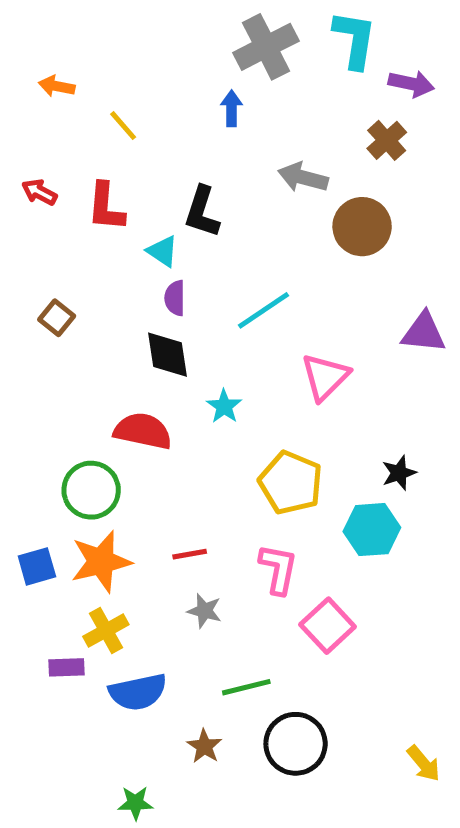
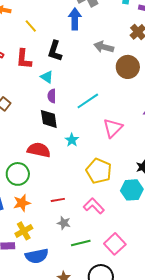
blue arrow: (232, 108) -> (75, 19), size x1.5
black L-shape: (202, 212) -> (55, 51), moved
orange star: (101, 562) -> (22, 203), size x0.7
pink L-shape: (278, 569) -> (94, 206), turned -55
pink square: (328, 626) -> (115, 244), moved
green line: (246, 687) -> (81, 243), moved

